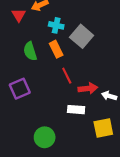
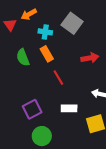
gray square: (82, 36) -> (72, 23), moved
red arrow: (88, 88) -> (90, 58), moved
purple square: (20, 89) -> (32, 109), moved

